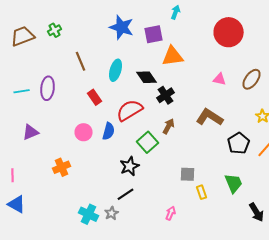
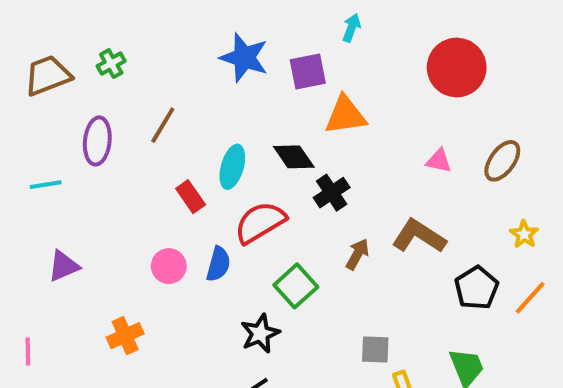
brown line: (81, 61) -> (163, 125), turned 54
cyan ellipse: (116, 70) -> (232, 167), moved
purple ellipse: (48, 88) -> (97, 141), moved
brown arrow: (169, 126) -> (357, 254), moved

